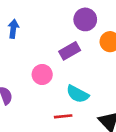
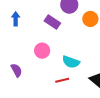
purple rectangle: (70, 51) -> (52, 22), moved, turned 70

